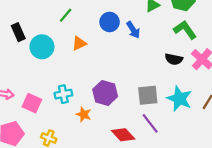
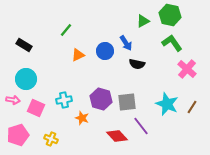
blue circle: (110, 22) -> (105, 51), moved
black rectangle: (18, 32) -> (24, 45), turned -35
cyan circle: (42, 47) -> (26, 79), moved
black semicircle: (174, 59) -> (137, 64), moved
gray square: (148, 95) -> (127, 102), moved

